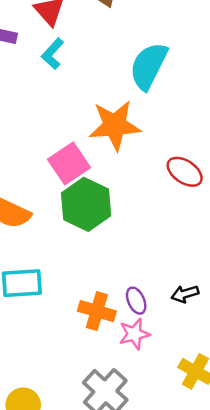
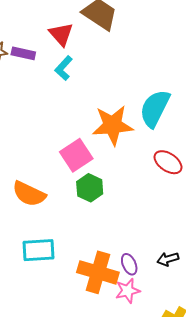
cyan semicircle: (149, 66) -> (155, 108), moved
green hexagon: (86, 204) -> (90, 188), size x0.7
orange cross: (97, 311) -> (98, 272), size x1.4

